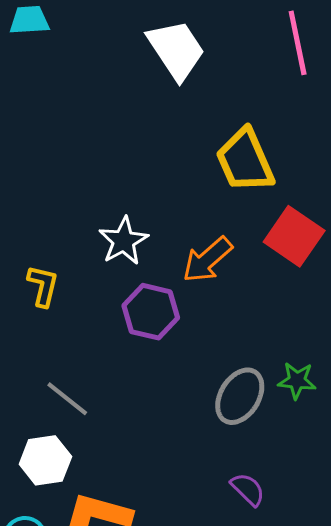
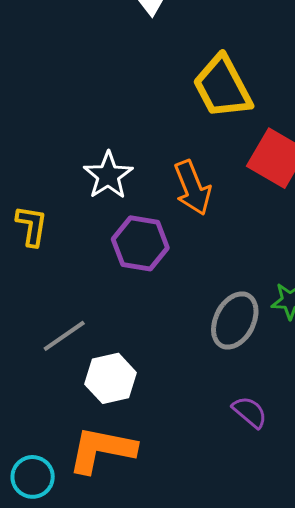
orange arrow: (207, 260) -> (193, 188), turned -66
gray line: (67, 399) -> (64, 336), turned -69
white hexagon: (45, 460) -> (111, 378), moved

